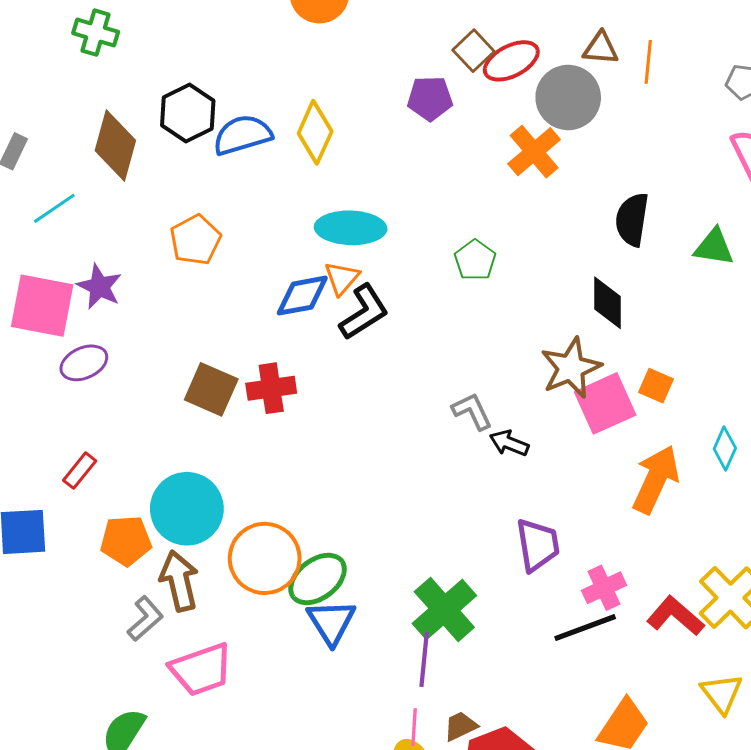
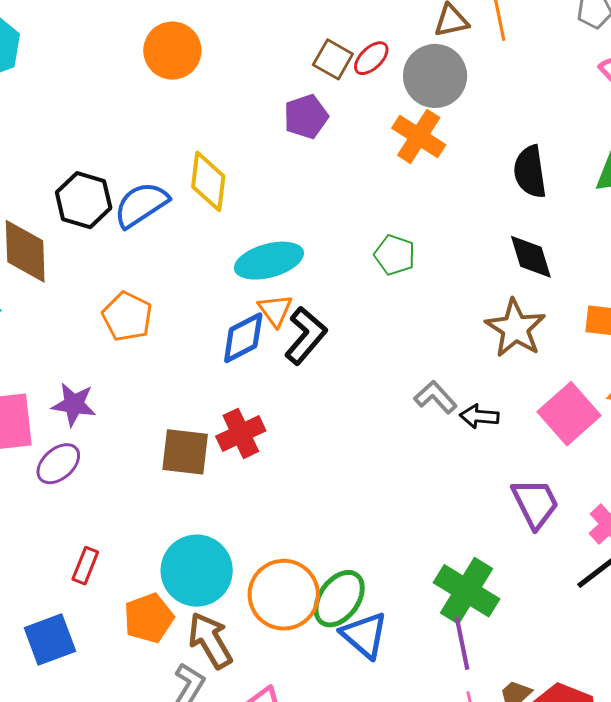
red ellipse: (511, 61) -> (371, 58), size x0.7
purple star: (99, 287) -> (74, 404), moved
pink square: (605, 403) -> (569, 414), moved

